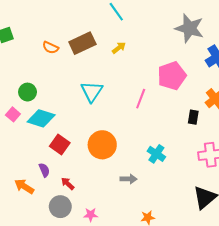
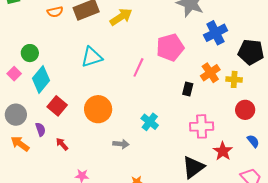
orange semicircle: (51, 48) -> (55, 12), turned -42
yellow arrow: (119, 48) -> (121, 17), size x1.6
cyan triangle: (92, 91) -> (92, 57), turned 35
cyan diamond: (41, 118) -> (41, 79), turned -72
gray circle: (60, 207) -> (16, 115), moved

